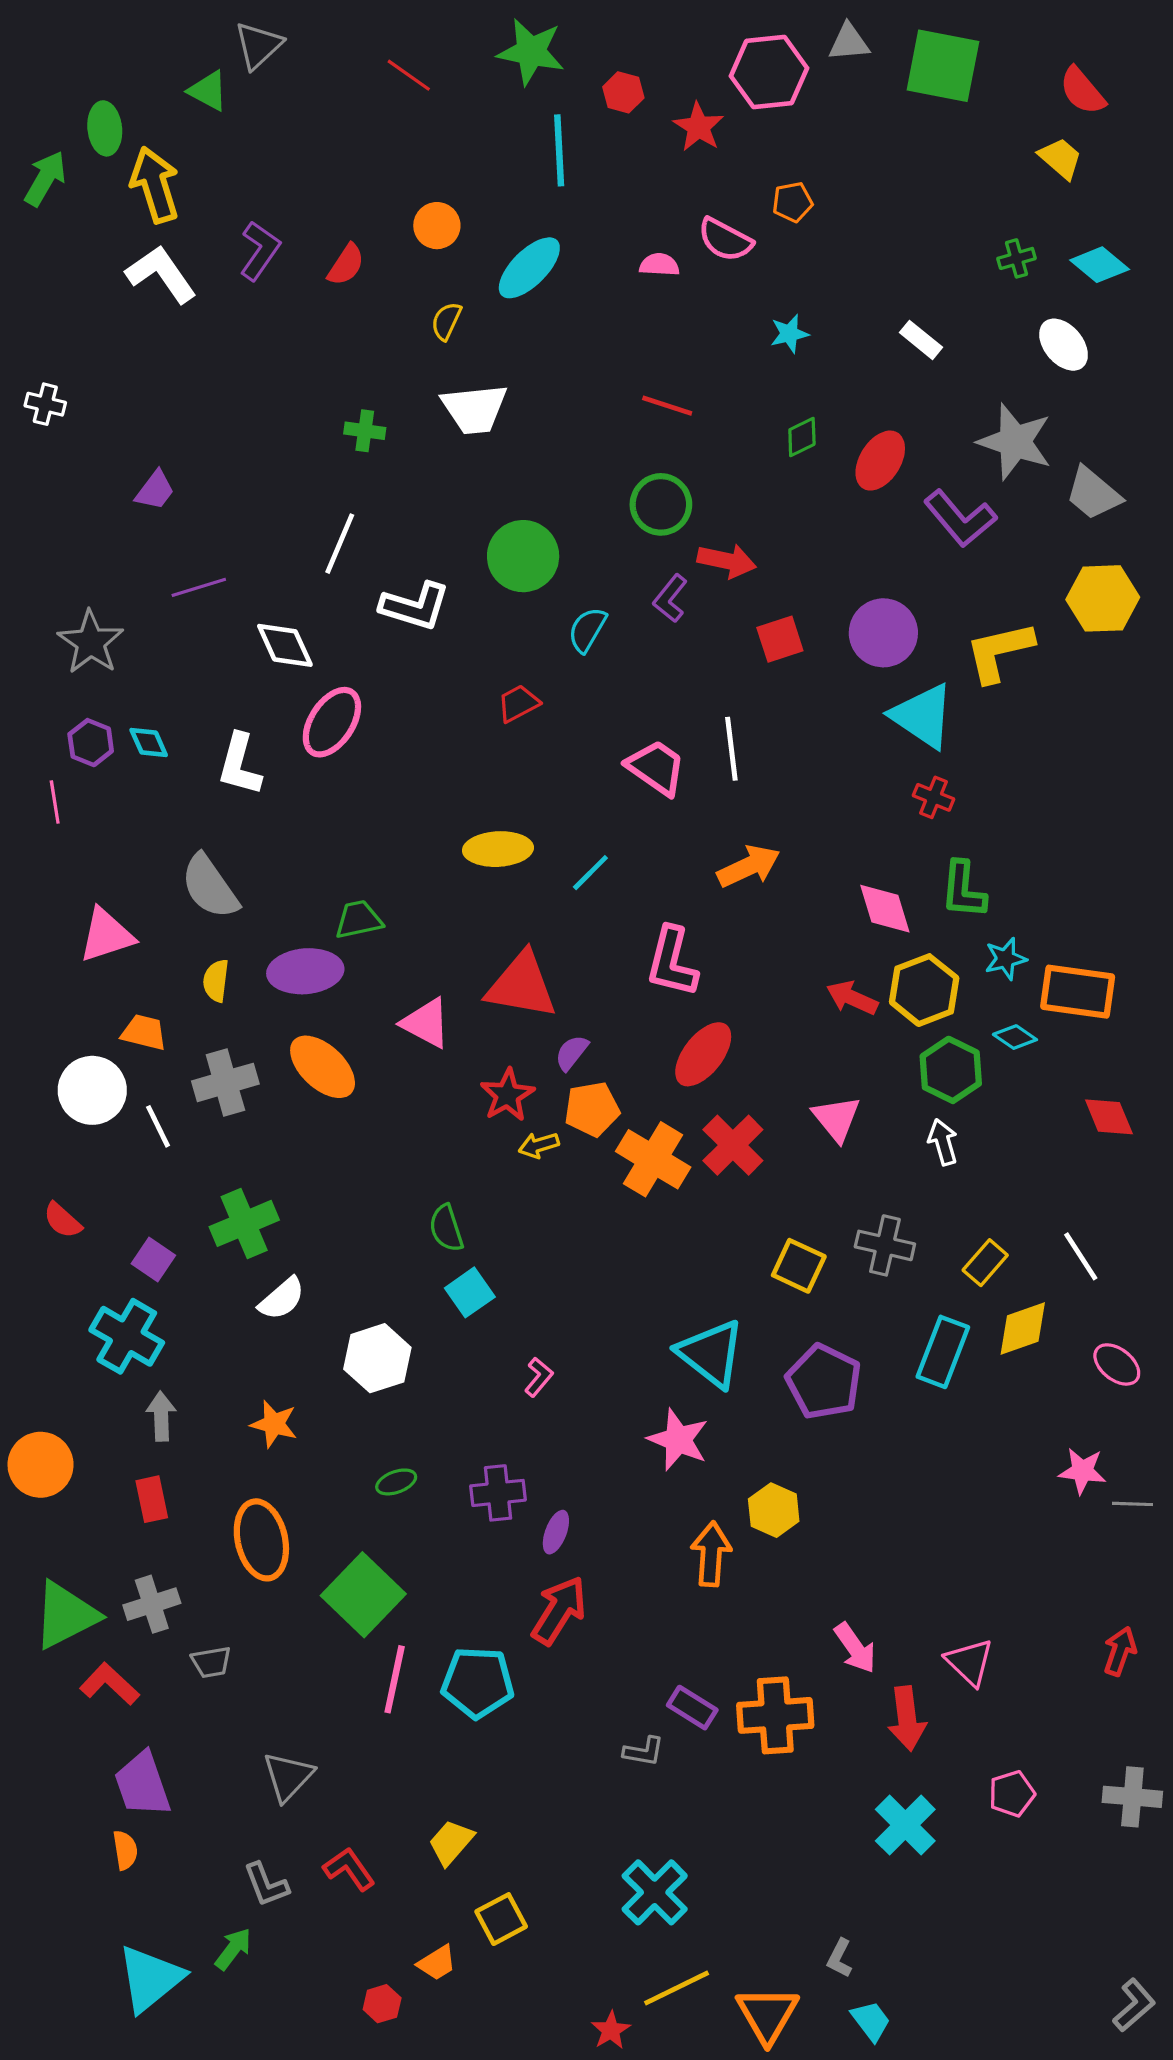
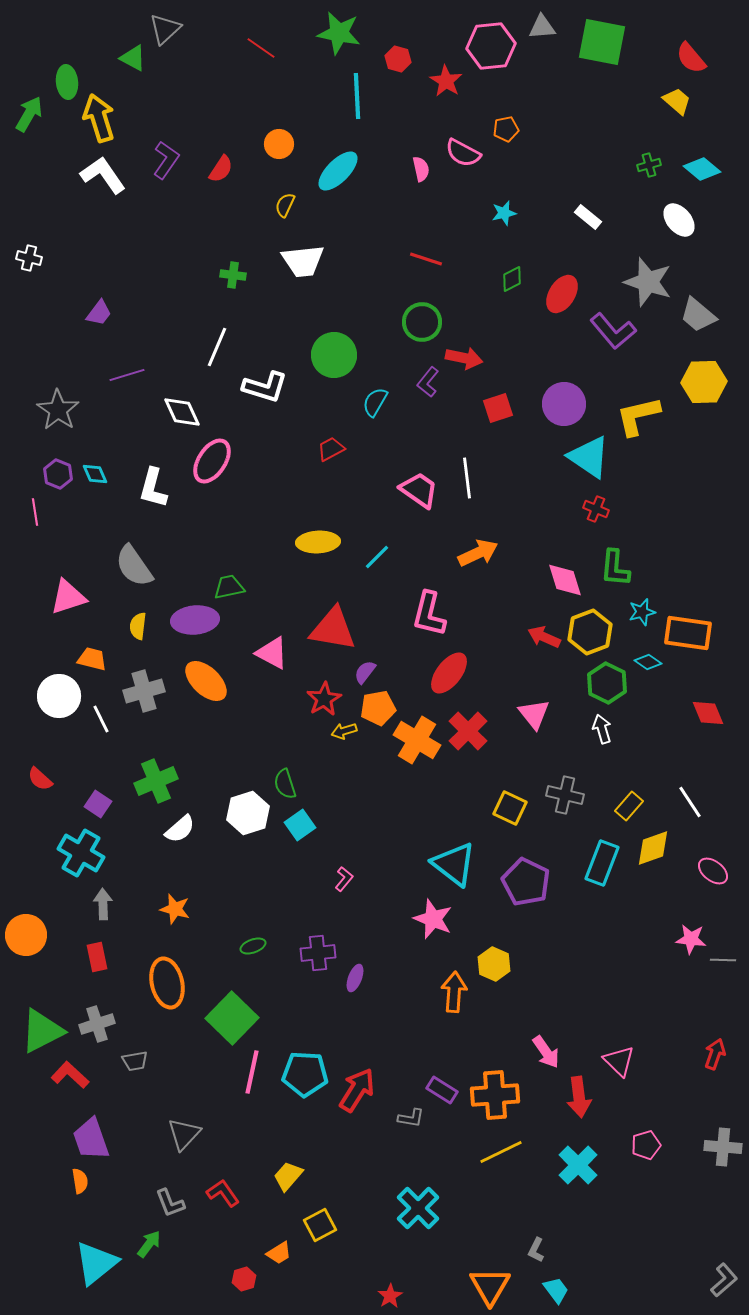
pink semicircle: (659, 265) -> (421, 169), turned 75
white hexagon: (377, 1358) -> (248, 813), moved
red arrow: (559, 1610) -> (357, 1090), moved
yellow line: (677, 1988) -> (501, 1152), moved

